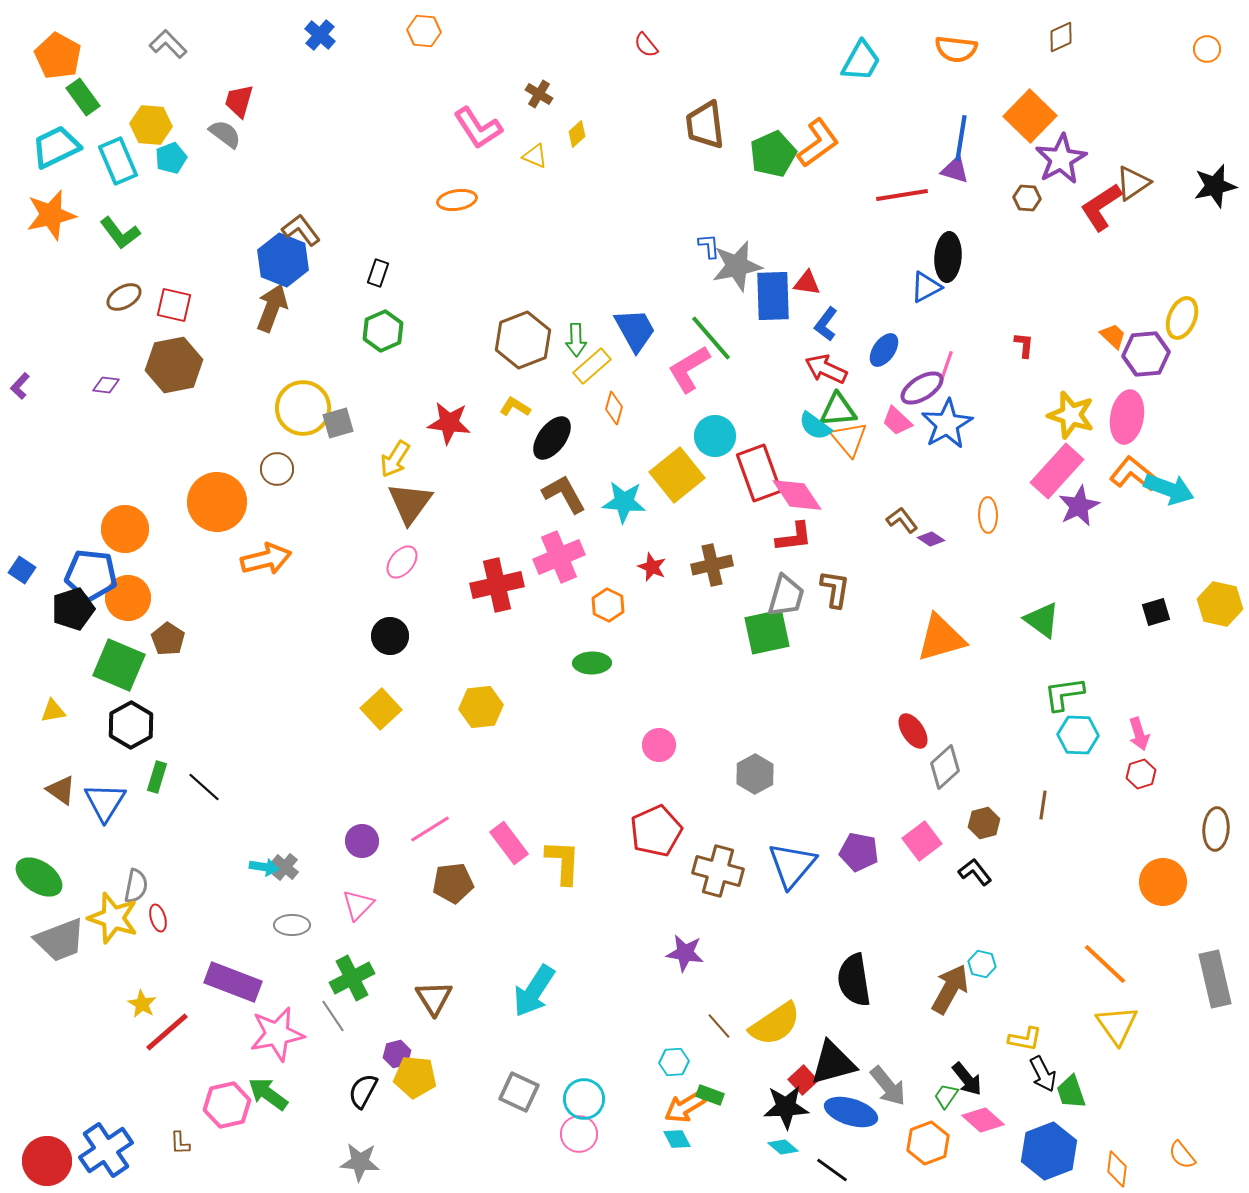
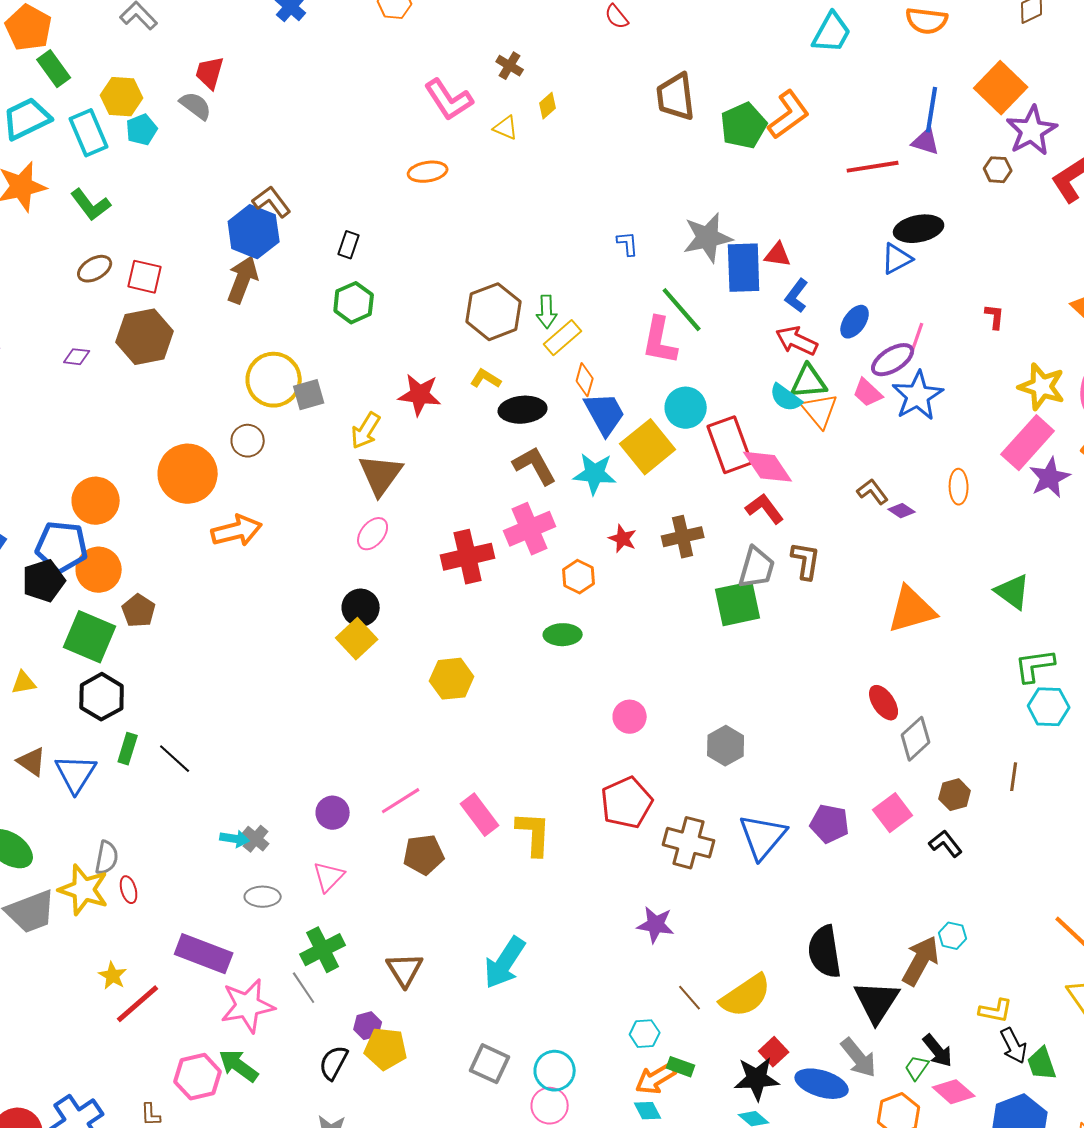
blue L-shape: (709, 246) -> (628, 244), moved
black ellipse: (948, 257) -> (919, 229), turned 75
blue trapezoid: (635, 330) -> (605, 414), moved
pink L-shape: (689, 369) -> (660, 341), turned -48
black ellipse: (552, 438) -> (523, 410), turned 48
red L-shape: (794, 537) -> (765, 509), turned -120
yellow square: (381, 709) -> (357, 639), moved
black triangle: (833, 1063) -> (877, 1002), moved, turned -42

